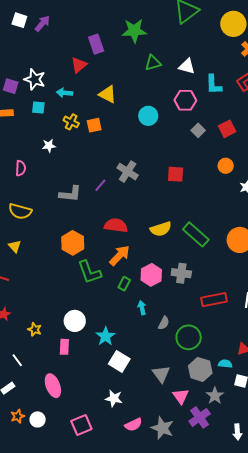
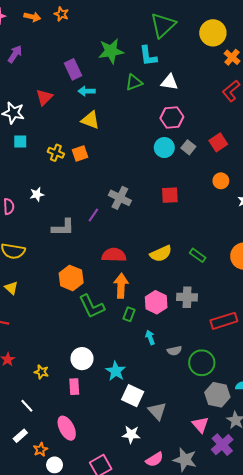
red triangle: (79, 65) -> (44, 97), moved
cyan L-shape: (214, 85) -> (148, 56), moved
cyan arrow: (65, 93) -> (87, 91), moved
cyan circle: (148, 116) -> (164, 148), moved
white star: (49, 146) -> (37, 194), moved
green rectangle: (196, 234) -> (198, 255), size x0.6
orange arrow: (120, 255) -> (121, 286), turned -35
gray semicircle: (164, 323) -> (174, 351), turned 56
gray triangle: (161, 374) -> (157, 411), moved
orange star: (18, 416) -> (40, 450), moved

